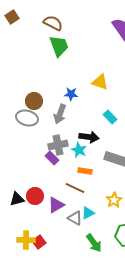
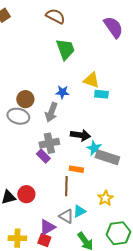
brown semicircle: (53, 23) -> (55, 16), moved
green trapezoid: (59, 46) -> (65, 49), moved
cyan rectangle: (110, 117) -> (101, 94), moved, turned -40
cyan star: (79, 150) -> (94, 148), moved
brown line: (75, 188) -> (66, 186), turned 66
purple triangle: (56, 205) -> (47, 227), moved
red square: (39, 242) -> (44, 240), moved, turned -32

